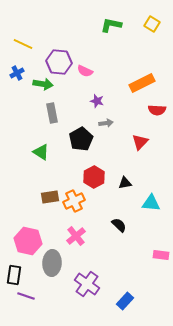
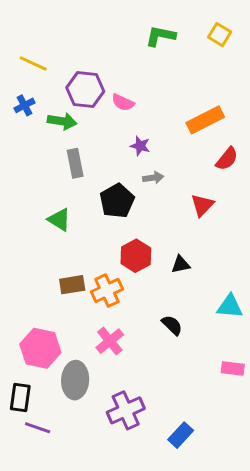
red semicircle: (157, 110) -> (227, 159), turned -54
cyan triangle: (151, 203) -> (230, 306), moved
purple cross: (87, 284) -> (126, 410), turned 30

